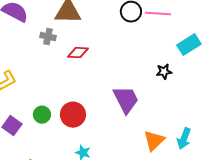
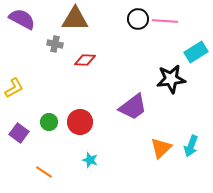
black star: (164, 72) -> (171, 79), size x1.8
purple trapezoid: (126, 100) -> (133, 107), turned 80

